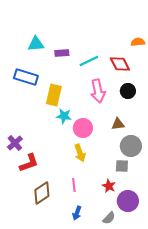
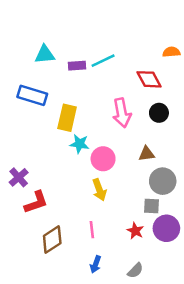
cyan line: (89, 61) -> (103, 61), moved
purple circle: (128, 201) -> (166, 228), moved

